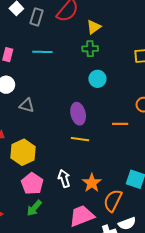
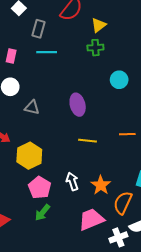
gray rectangle: (37, 17) -> (38, 29), moved
cyan circle: (97, 79) -> (119, 80), moved
purple ellipse: (78, 114) -> (78, 105), moved
orange line: (120, 124) -> (127, 134), moved

